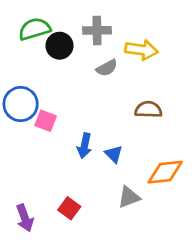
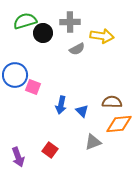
brown semicircle: (148, 110) -> (112, 102), moved

